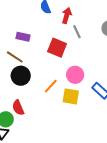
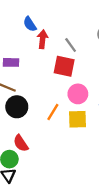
red arrow: (67, 15) -> (43, 39), moved
red square: (57, 48) -> (64, 66), moved

